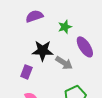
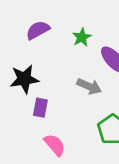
black star: (43, 51) -> (24, 79), moved

